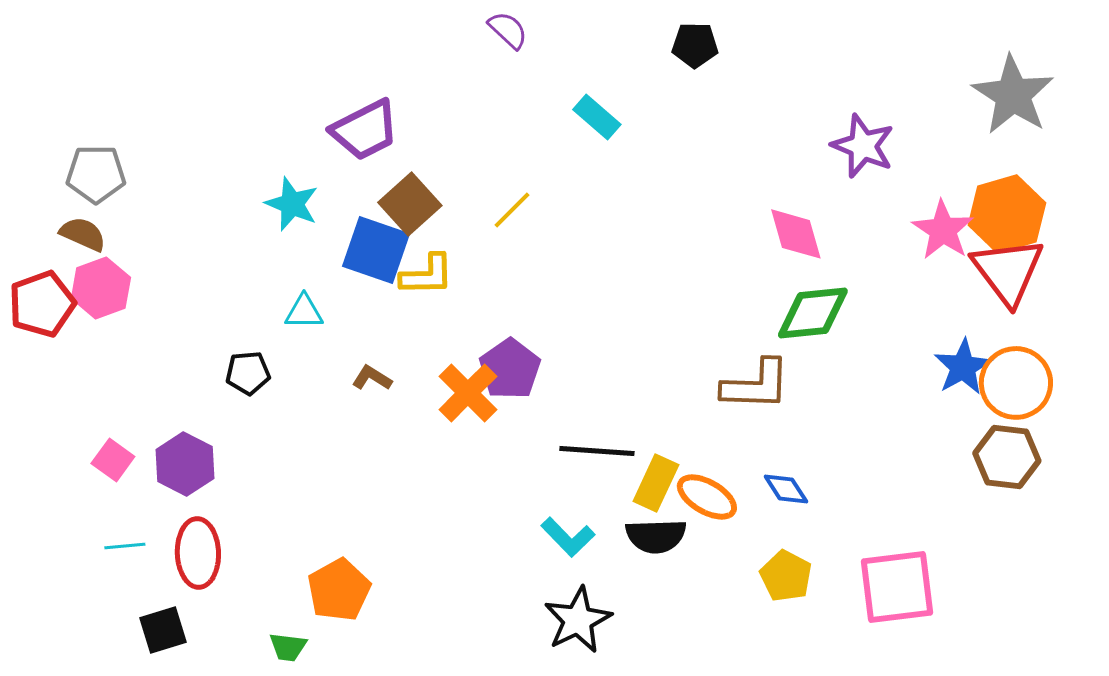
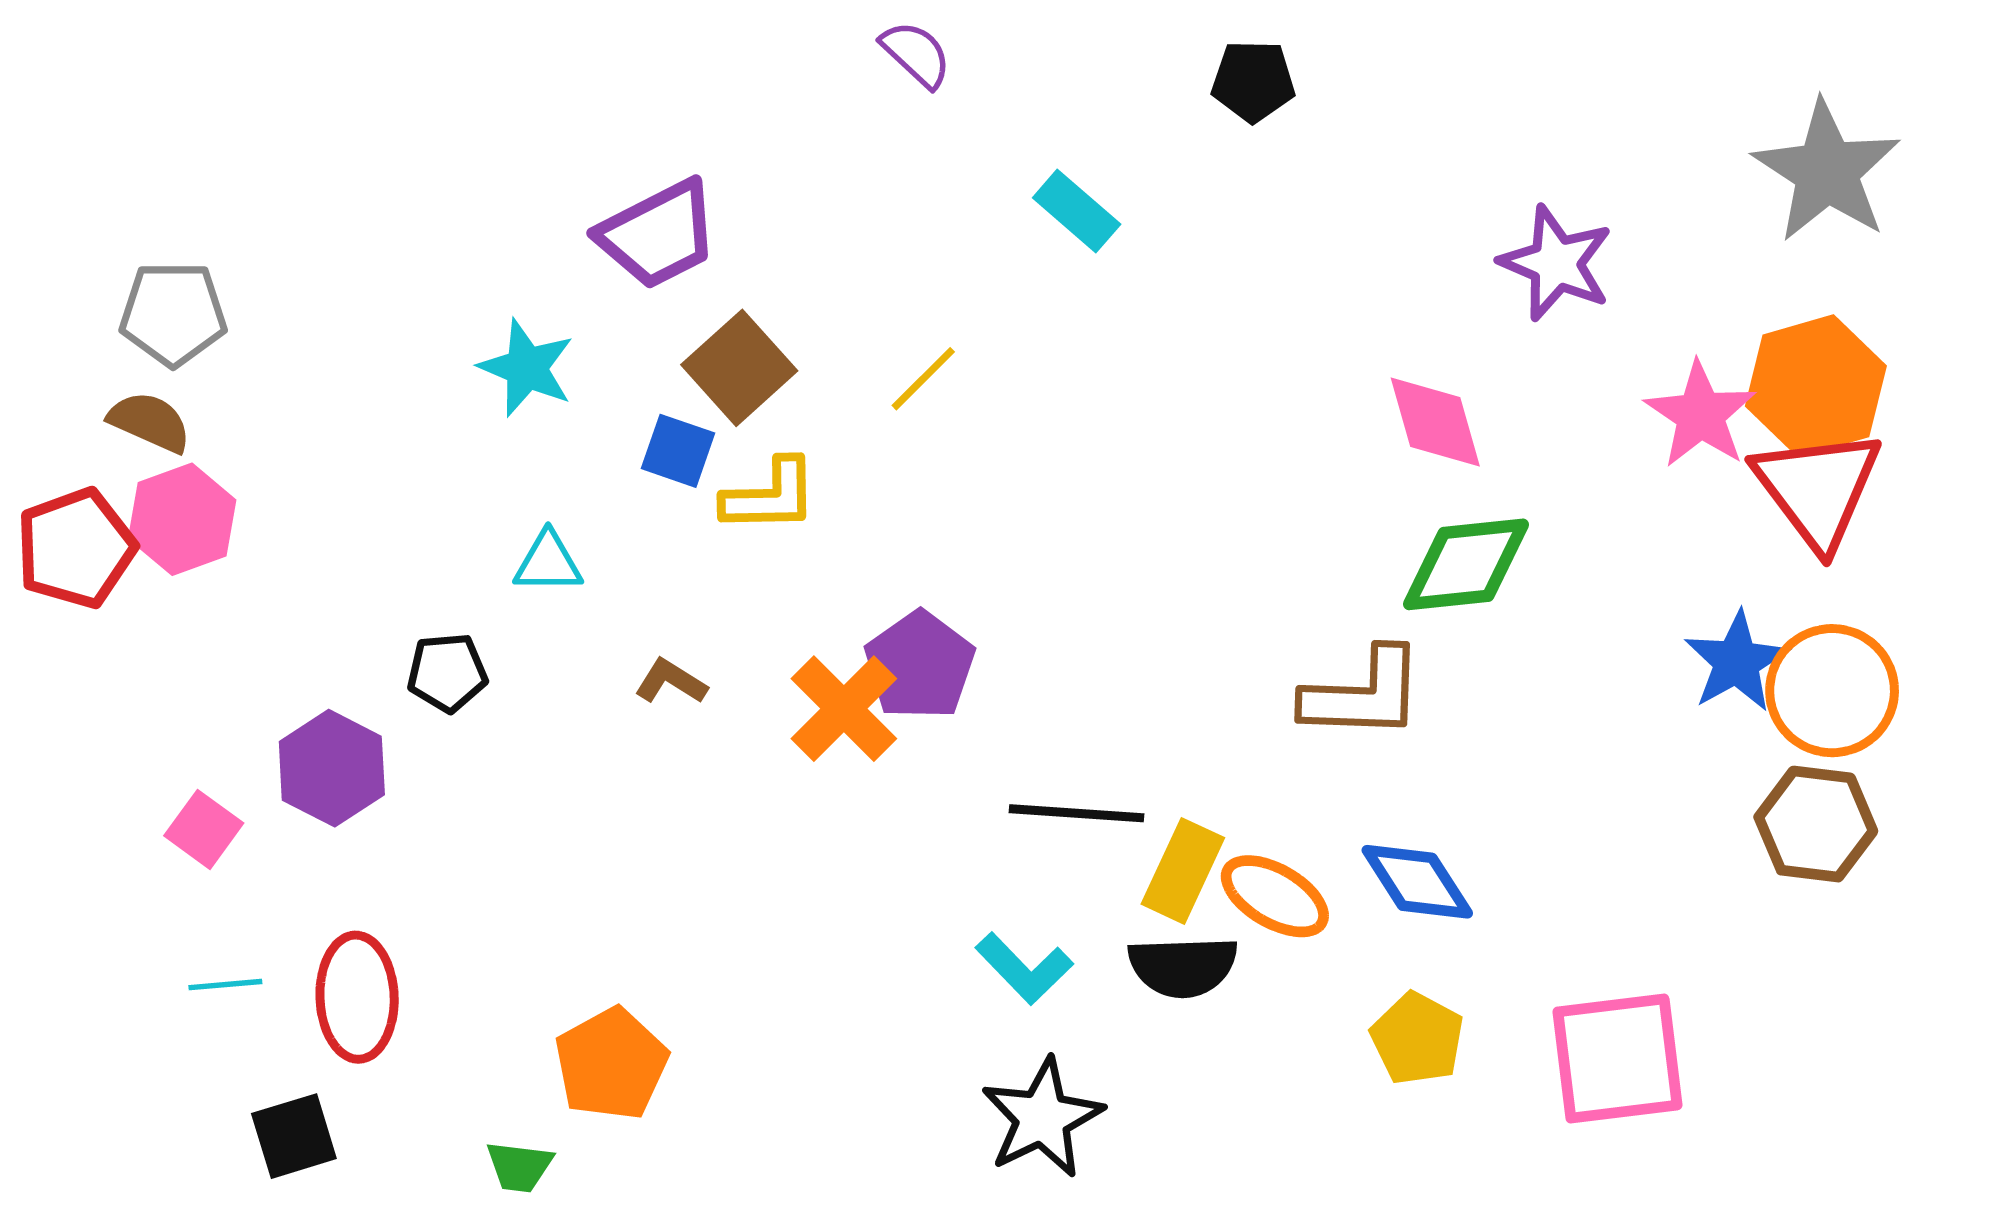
blue square: (376, 250) -> (678, 451), size x0.6
purple hexagon: (185, 464) -> (332, 768), moved
blue diamond: (786, 489) -> (1417, 882), size x1.4

